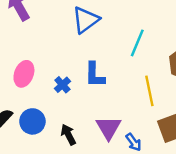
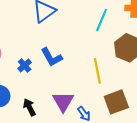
cyan line: (137, 43) -> (102, 20), moved
blue L-shape: (95, 75) -> (52, 57), turned -30

